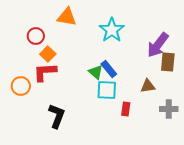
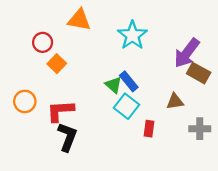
brown rectangle: (168, 62) -> (199, 73), turned -66
red L-shape: (45, 72) -> (60, 111), moved
cyan square: (107, 90) -> (126, 106), turned 35

